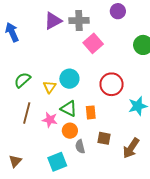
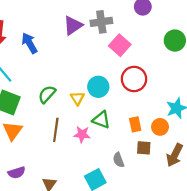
red circle: (112, 84) -> (134, 79), moved
orange rectangle: (91, 112) -> (135, 124), moved
orange circle: (70, 131) -> (160, 127), moved

